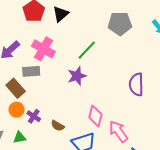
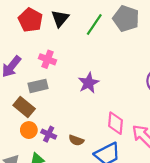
gray pentagon: (120, 24) -> (126, 19), turned 30
pink cross: (43, 49) -> (48, 59), size x0.7
green line: (87, 50) -> (94, 25), moved

